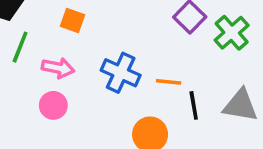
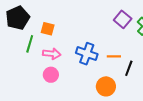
orange square: (72, 21) -> (48, 29), moved
black line: (194, 105) -> (129, 68), turned 35

